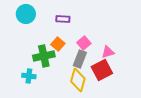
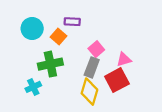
cyan circle: (26, 14) -> (32, 28), moved
orange square: (58, 44) -> (58, 37), moved
cyan cross: (29, 76) -> (33, 87), turned -32

